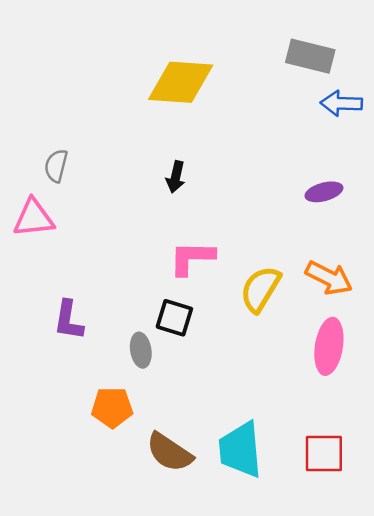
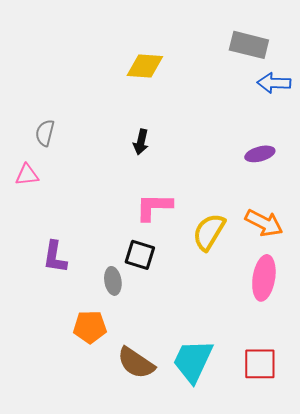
yellow diamond: (181, 82) -> (145, 66), size x0.7
pink triangle: (34, 218) -> (27, 175), size x0.7
cyan trapezoid: (240, 450) -> (193, 361), turned 30

